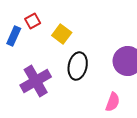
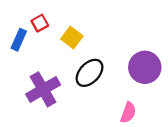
black ellipse: (78, 66) -> (90, 73), turned 32

